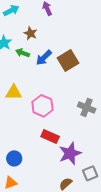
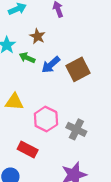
gray cross: (87, 107) -> (76, 129), moved
red rectangle: (50, 136) -> (28, 150), moved

